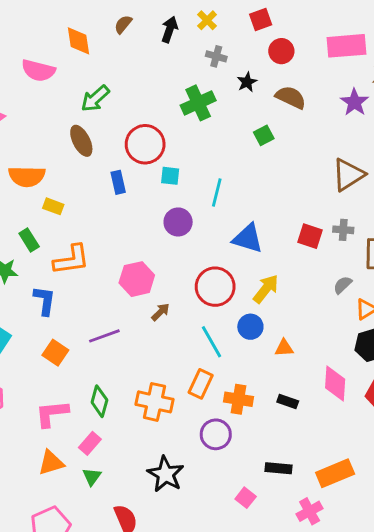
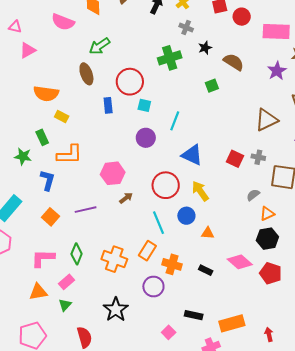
red circle: (281, 51) -> (242, 17), moved
yellow arrow: (266, 289) -> (200, 191), turned -80
pink diamond: (335, 383) -> (240, 262), turned -60

